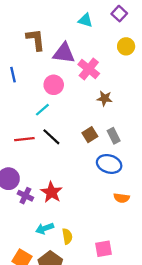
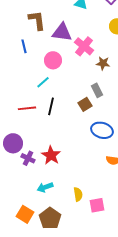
blue line: (13, 75) -> (24, 46), moved
brown star: (105, 98) -> (103, 63), moved
gray rectangle: (114, 136) -> (97, 90), moved
black line: (51, 137) -> (51, 106), turned 60
yellow semicircle: (67, 236) -> (78, 194), moved

